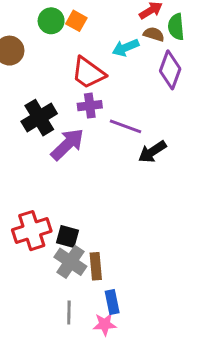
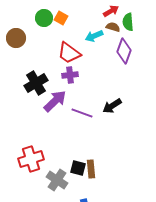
purple line: (125, 126) -> (82, 113), moved
black square: (67, 237) -> (78, 168), moved
brown rectangle: (96, 266) -> (91, 169), moved

